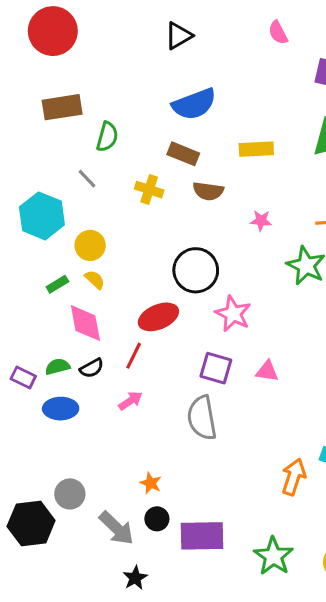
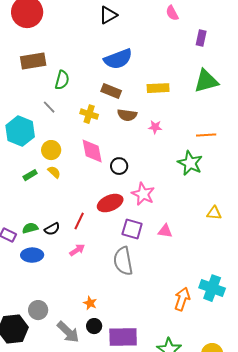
pink star: (261, 221) -> (155, 127), moved
black circle: (196, 270) -> (119, 166), size x0.6
red ellipse: (158, 317) -> (110, 203), moved
pink diamond: (85, 323) -> (92, 151), moved

